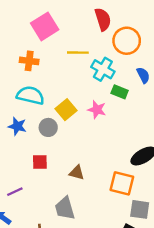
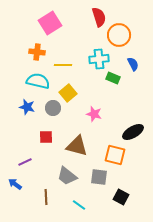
yellow line: (78, 53) -> (63, 65), moved
cyan cross: (103, 69) -> (99, 59), turned -36
pink star: (97, 110) -> (94, 114), moved
brown triangle: (77, 173) -> (77, 146), size x1.6
gray trapezoid: (65, 208) -> (67, 176), turned -35
gray square: (140, 209) -> (99, 177), moved

